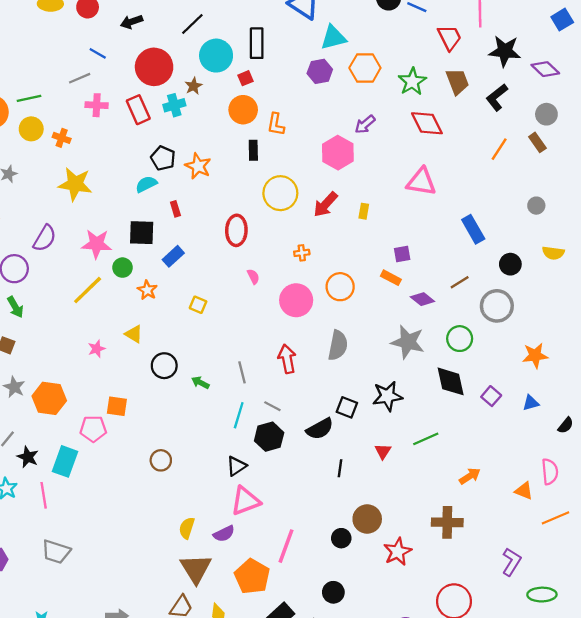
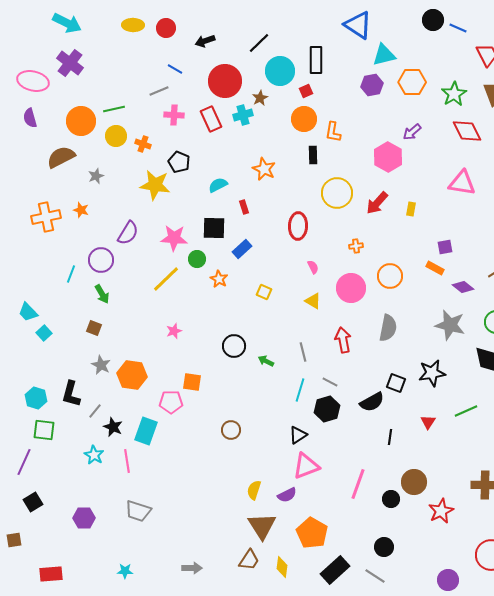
black pentagon: (163, 158) -> (179, 162), moved
yellow triangle: (134, 334) -> (313, 301), moved
pink line: (286, 546) -> (358, 484), moved

